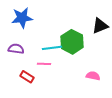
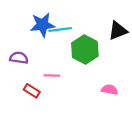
blue star: (22, 18) -> (42, 25), moved
cyan line: (52, 48) -> (60, 29), moved

